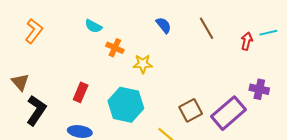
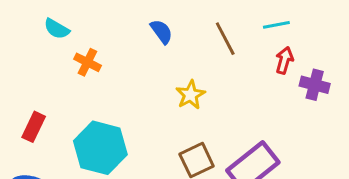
cyan line: (268, 33) -> (276, 25), moved
yellow star: (143, 64) -> (190, 95), moved, turned -30
purple cross: (259, 89) -> (315, 85), moved

